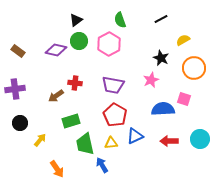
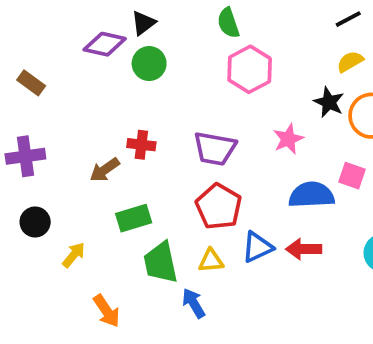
black line: (161, 19) -> (348, 19), moved
pink hexagon: (109, 44) -> (250, 69), moved
purple diamond: (56, 50) -> (105, 44), moved
black star: (161, 58) -> (329, 102), moved
red arrow: (169, 141) -> (304, 249), moved

